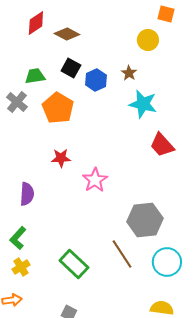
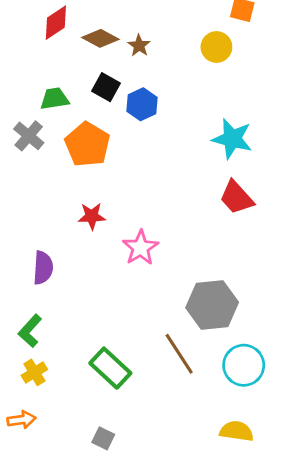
brown star: (129, 73) -> (139, 46), moved
cyan star: (143, 104) -> (232, 139), moved

